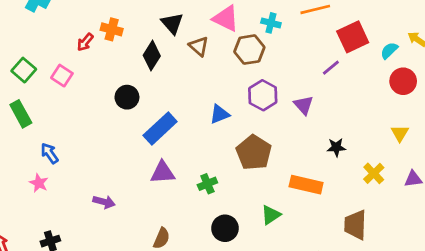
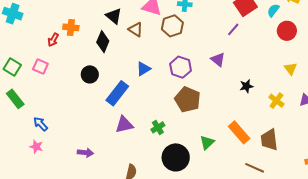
purple hexagon: (263, 95) -> (181, 67), moved
blue triangle: (220, 114) -> (143, 69), moved
orange rectangle: (306, 185) -> (239, 132), moved, turned 45
black circle: (225, 228) -> (176, 157), size x1.4

